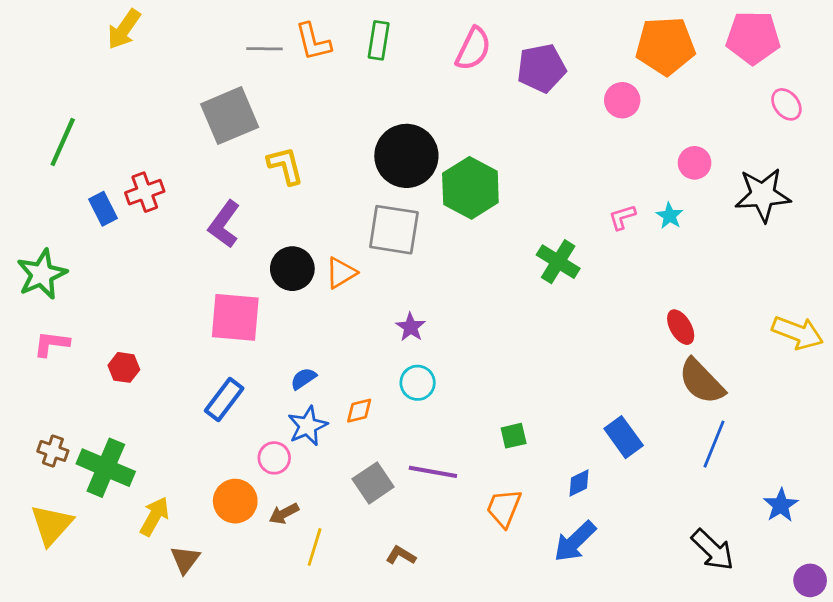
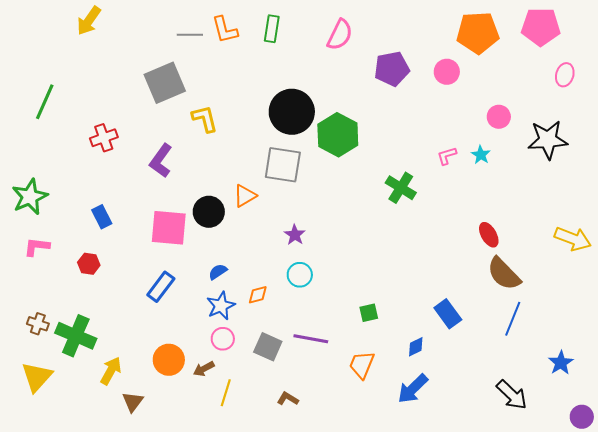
purple pentagon: (541, 68) -> (392, 69), moved
pink ellipse: (786, 104) -> (565, 75), turned 55
blue rectangle: (103, 209) -> (102, 217), moved
black circle: (292, 269) -> (209, 212), moved
pink circle: (274, 458) -> (223, 339), moved
gray square: (373, 483) -> (268, 347), turned -32

